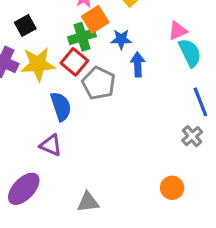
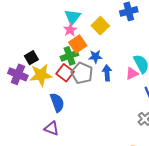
black square: (25, 25) -> (31, 58), moved
pink triangle: (178, 31) -> (132, 74), moved
gray pentagon: (99, 83) -> (82, 73), moved

